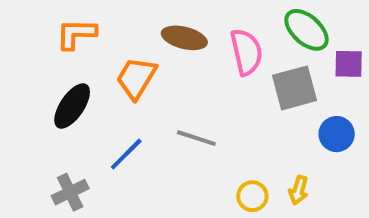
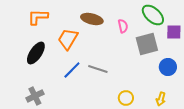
pink semicircle: (246, 52) -> (123, 26), size x0.6
blue line: (126, 154) -> (72, 70), moved
yellow arrow: (298, 190) -> (161, 99), moved

